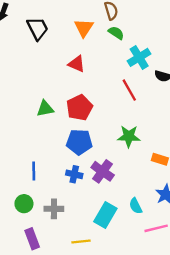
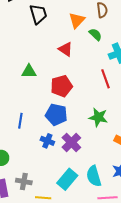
green semicircle: (116, 33) -> (95, 34), moved
green triangle: (45, 109) -> (29, 71), moved
blue line: (34, 171) -> (20, 121), moved
cyan semicircle: (136, 206) -> (94, 176), size x1.5
gray cross: (54, 209) -> (24, 181), moved

